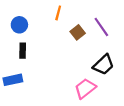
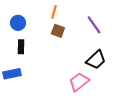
brown square: (78, 32) -> (58, 31), moved, turned -32

